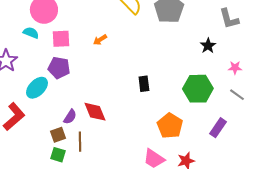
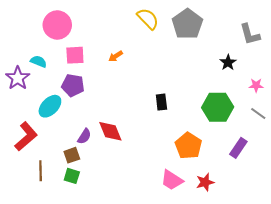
cyan semicircle: (31, 33) -> (39, 61), moved
brown line: (80, 142) -> (41, 171), moved

